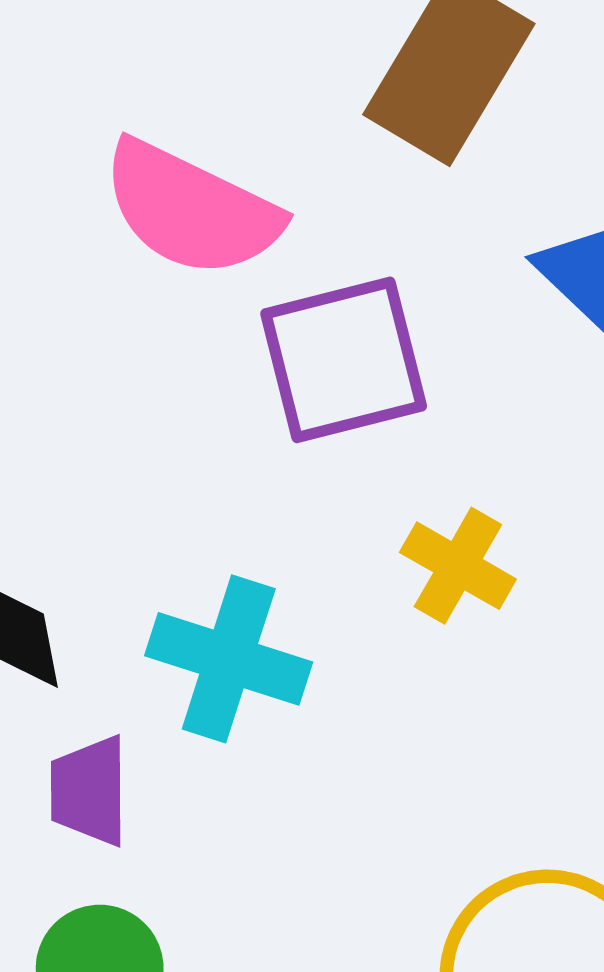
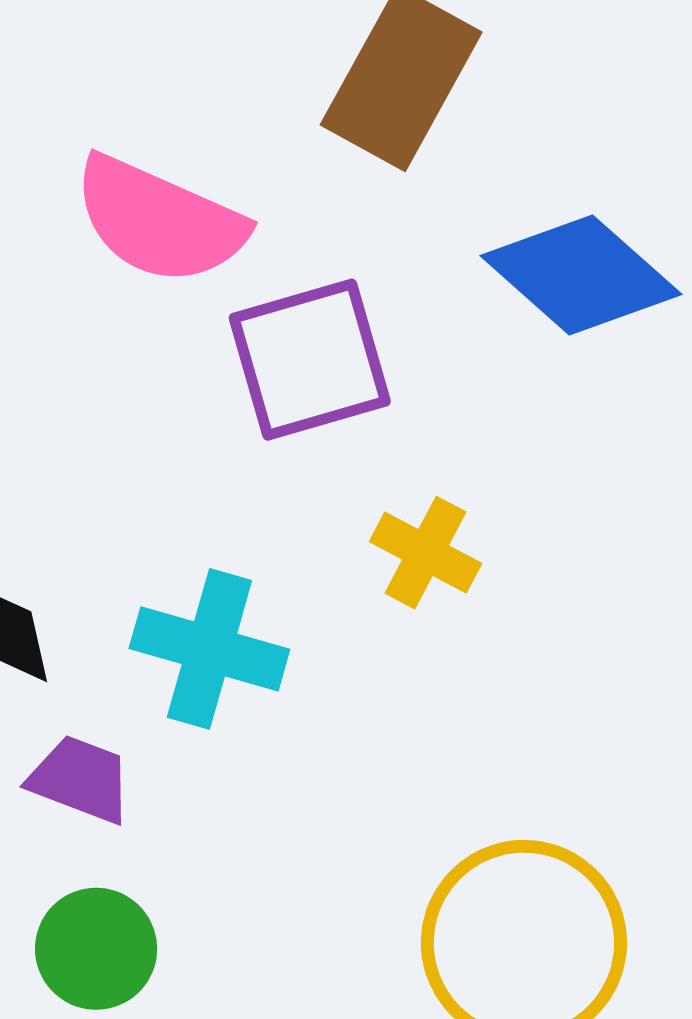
purple trapezoid: (89, 791) -> (80, 779), turned 113

